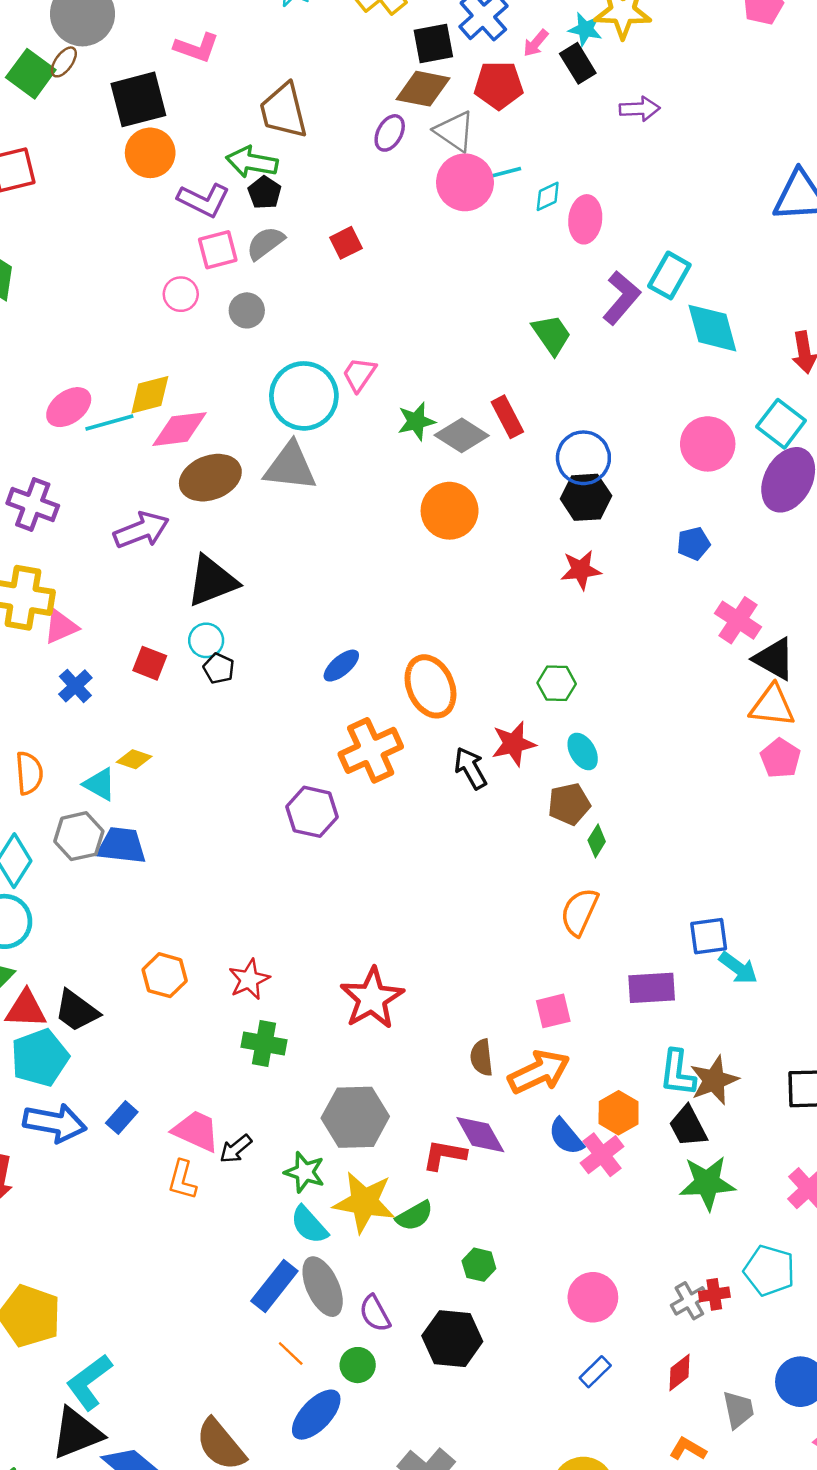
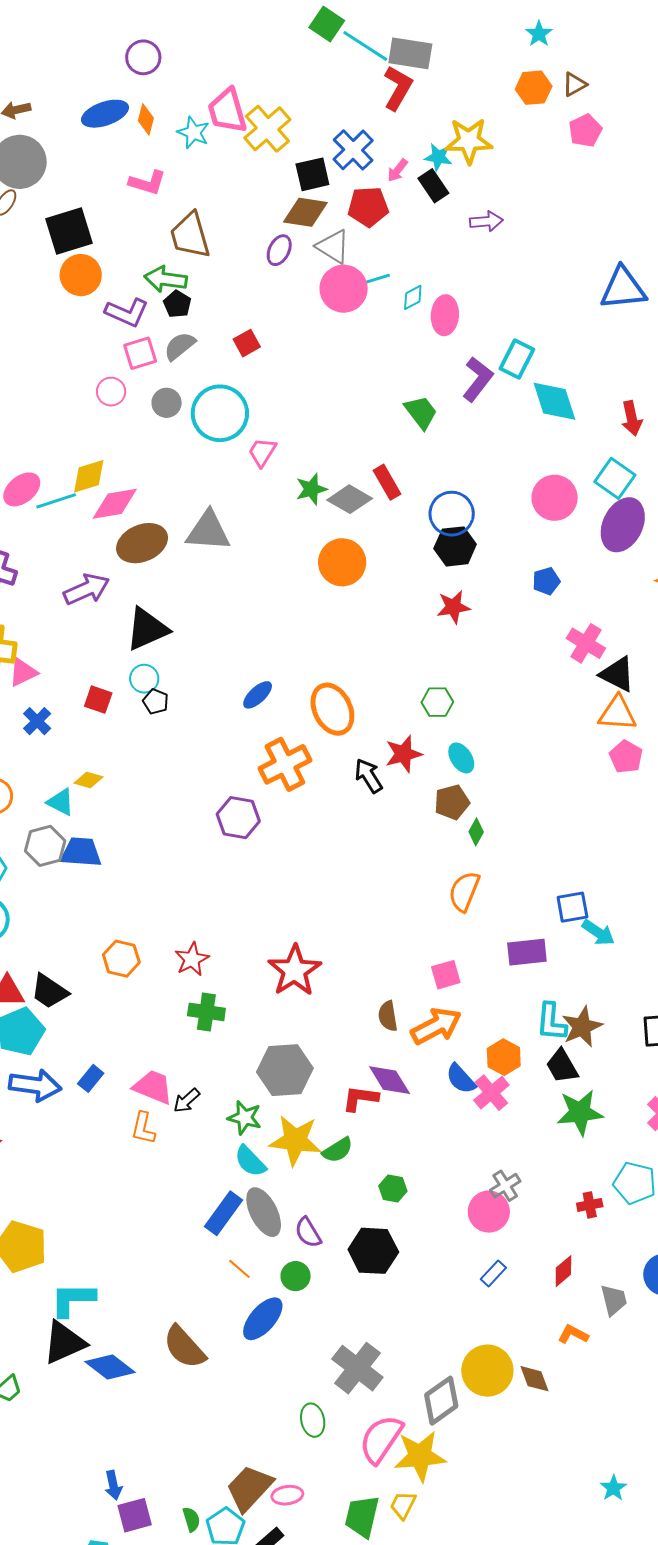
pink L-shape: (197, 48) -> (147, 183), moved
cyan circle: (304, 396) -> (220, 413), moved
gray cross: (689, 1301) -> (505, 1186), moved
cyan L-shape: (89, 1382) -> (73, 1300), turned 39

